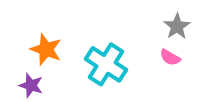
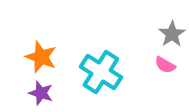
purple star: (31, 85) -> (41, 93), moved

